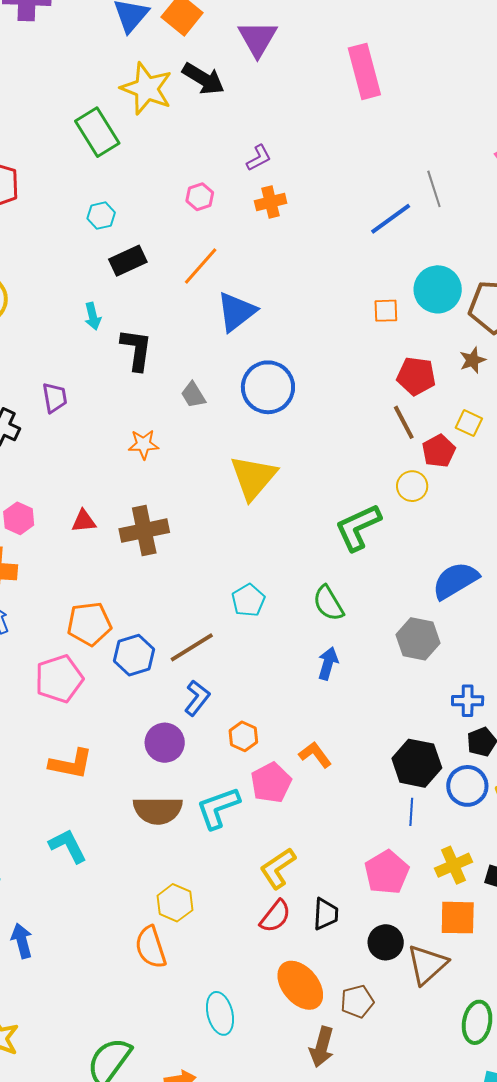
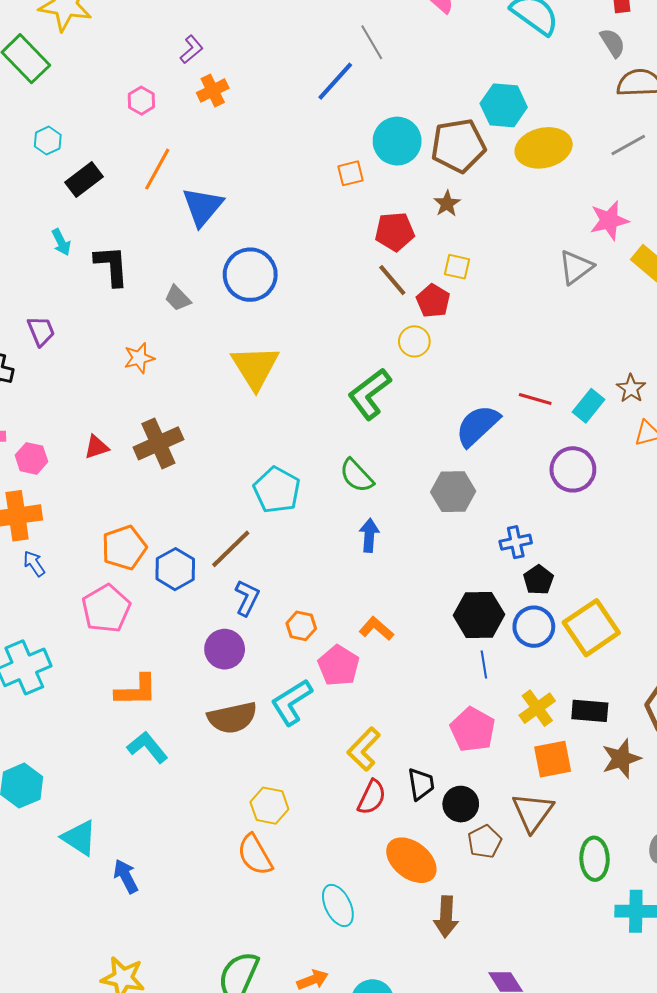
cyan pentagon: (248, 600) -> (277, 490), size x1.4
cyan L-shape: (68, 846) -> (147, 747), moved
black circle: (386, 942) -> (461, 804), moved
brown pentagon: (357, 1001) -> (485, 842), moved

